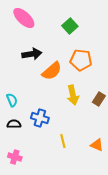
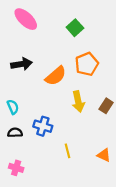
black arrow: (32, 54) -> (21, 64), moved
orange pentagon: (81, 60) -> (87, 64), turned -30

